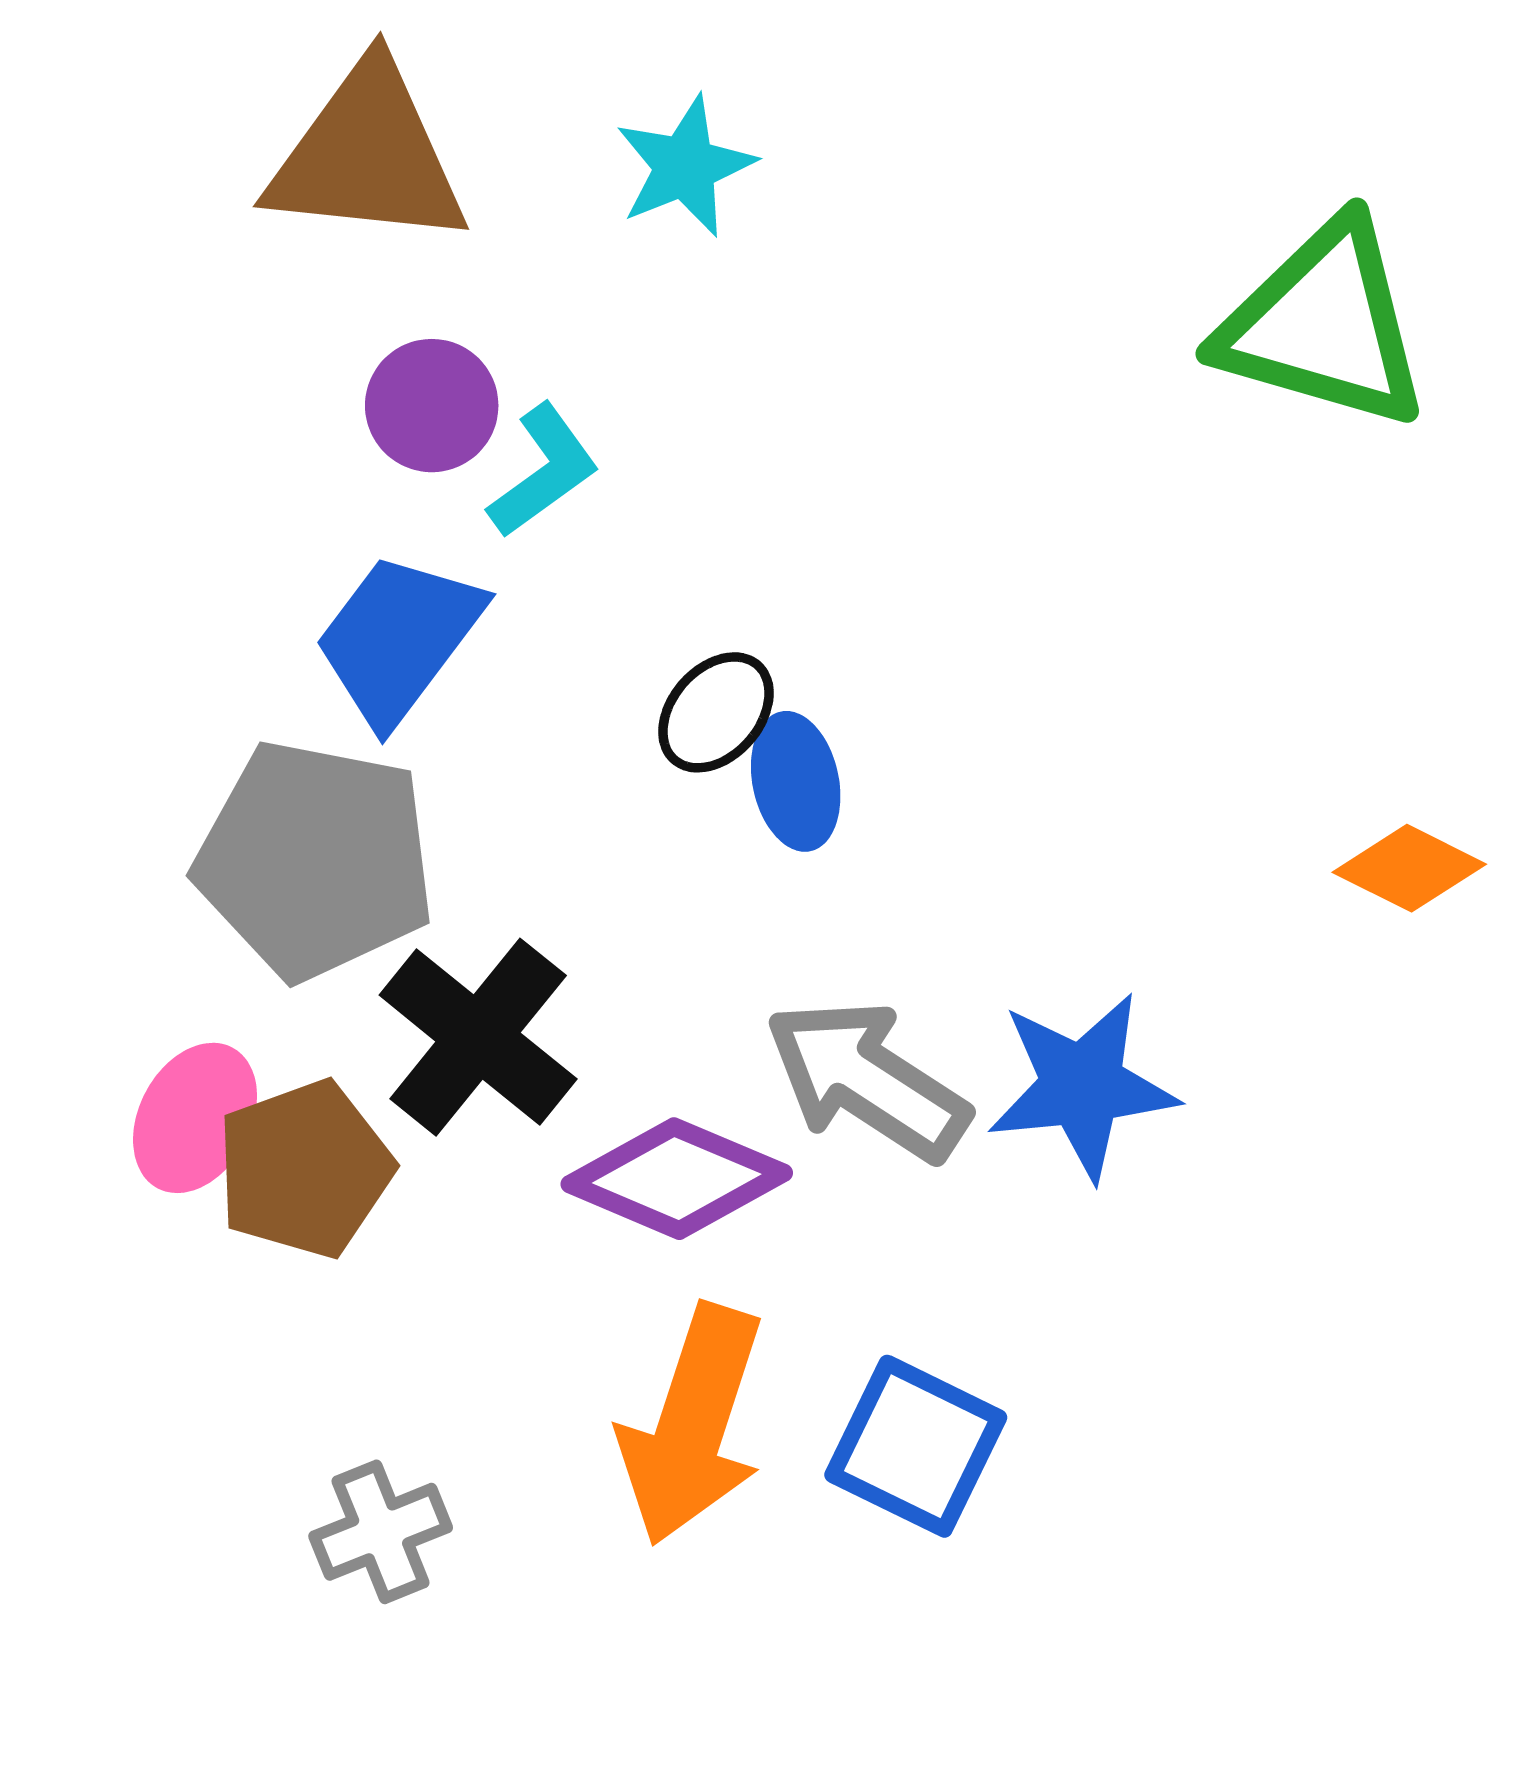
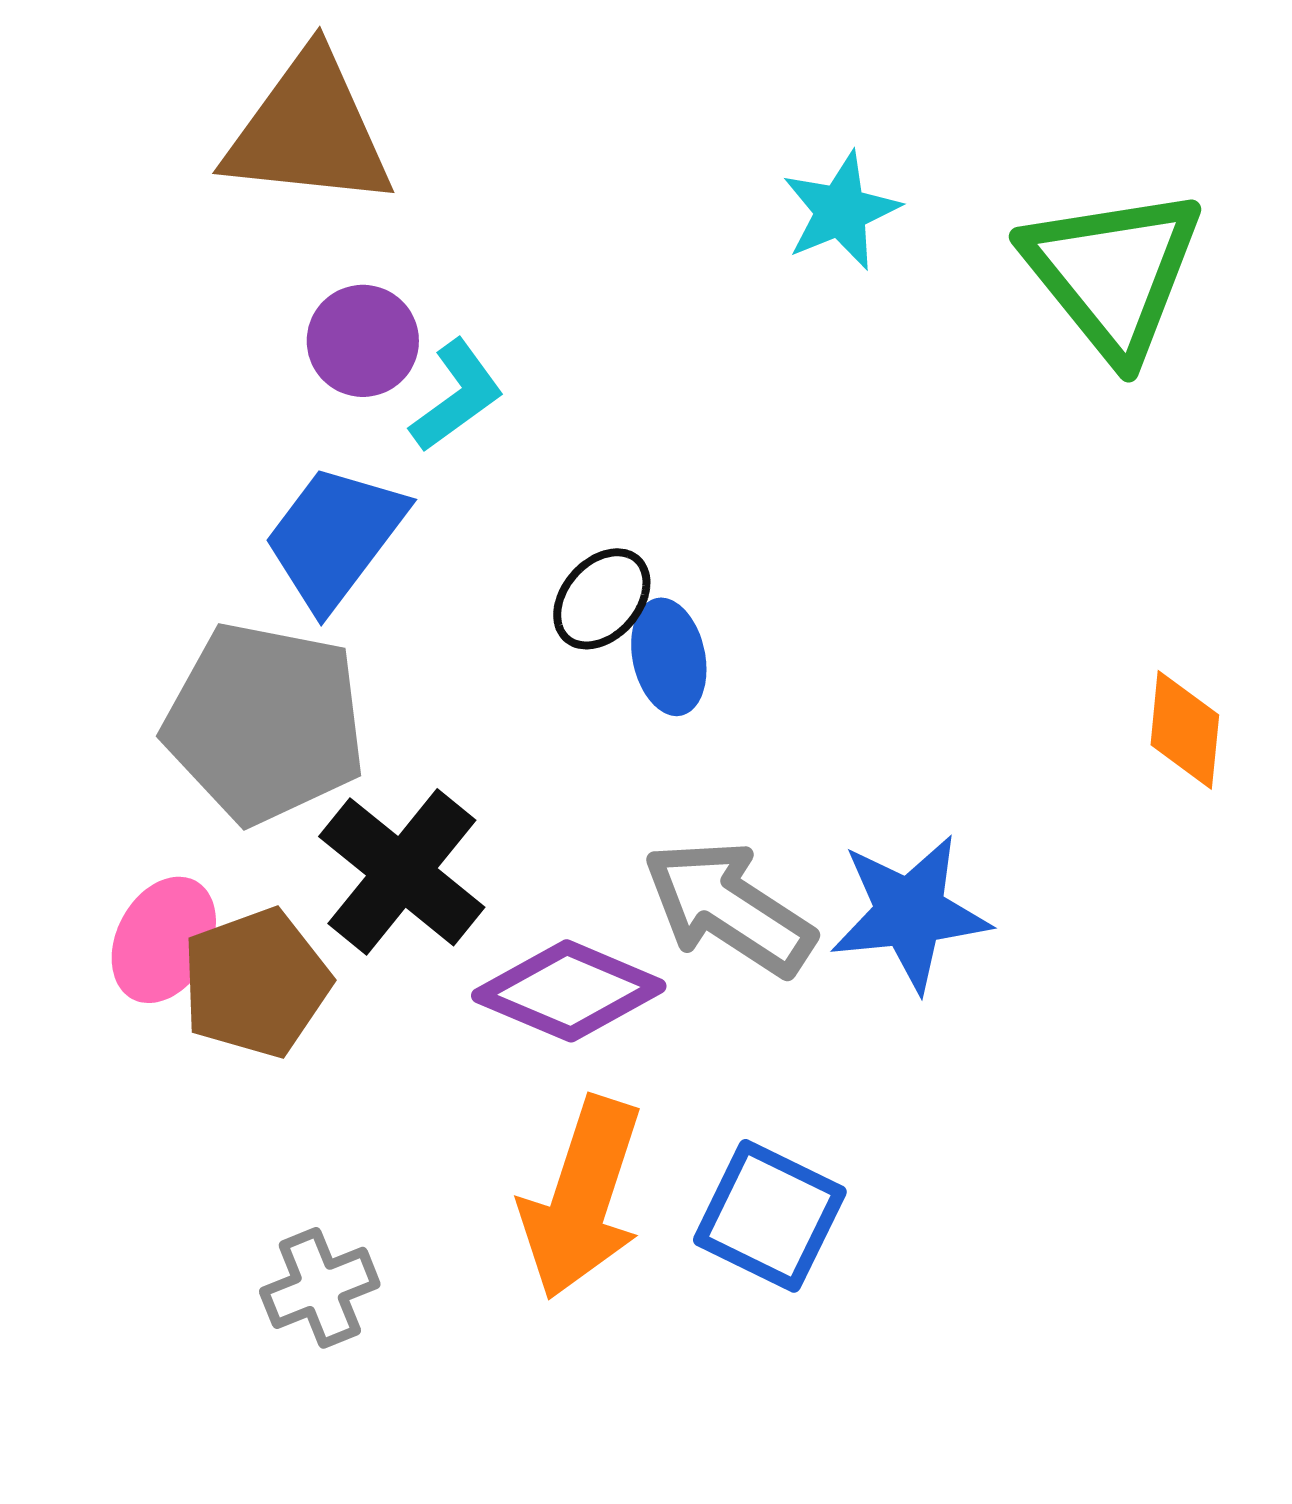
cyan star: (685, 167) -> (841, 211), moved
green triangle: (1324, 325) -> (1113, 273), turned 35
orange diamond: (1409, 868) -> (1185, 730), turned 69

